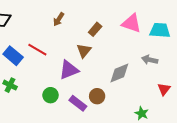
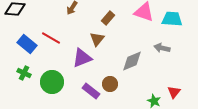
red triangle: (164, 89) -> (174, 92), moved
green circle: (51, 95) -> (52, 82), moved, size x1.5

